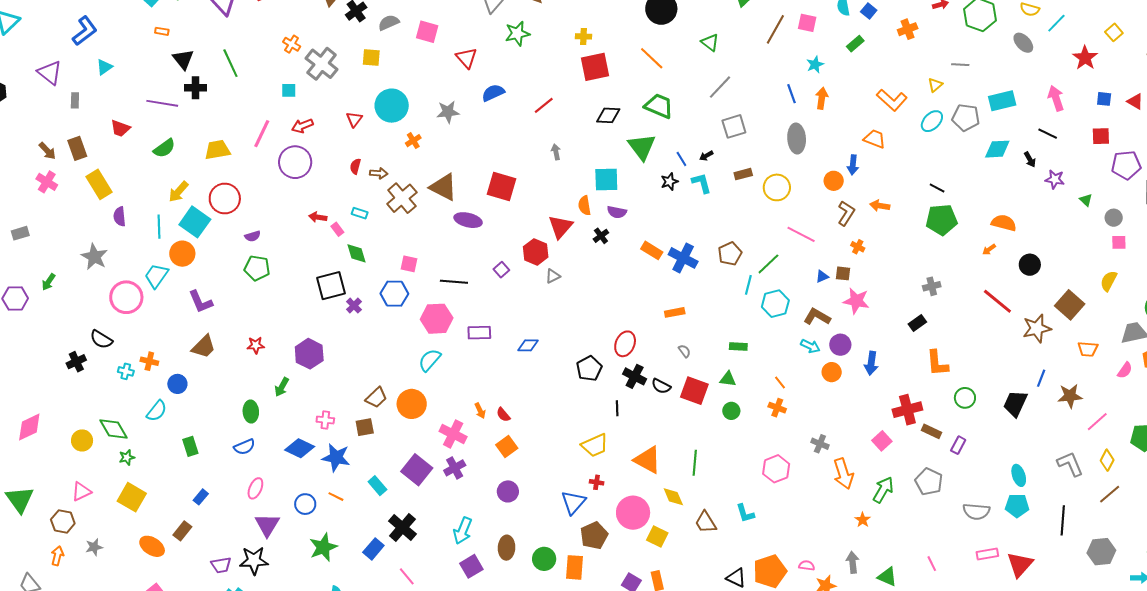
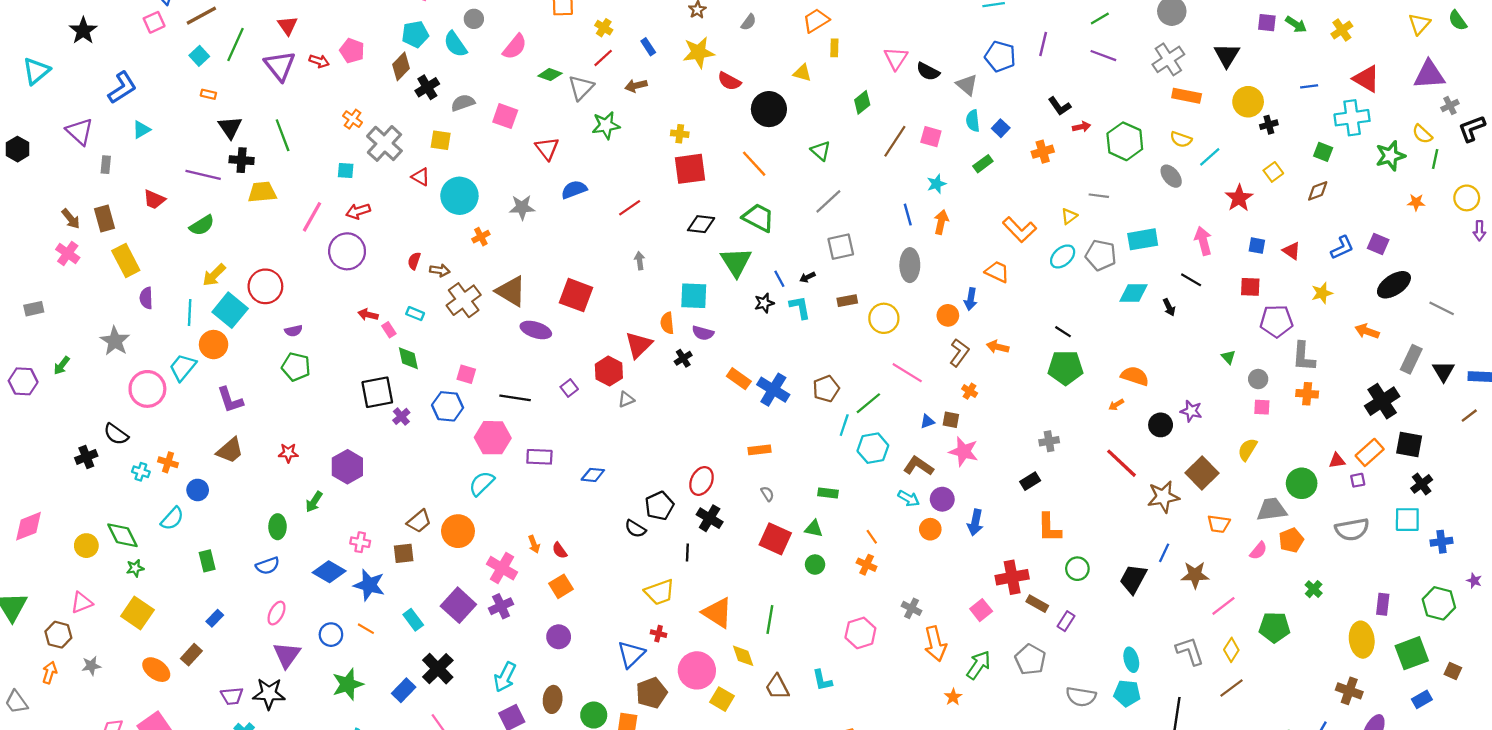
red triangle: (354, 119) -> (421, 177), moved, turned -42
yellow trapezoid: (217, 150) -> (262, 192), moved
purple star: (1055, 179) -> (1191, 411), moved
black semicircle: (661, 386) -> (635, 529), moved

